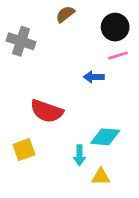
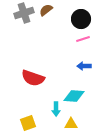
gray cross: (21, 41) -> (24, 13), moved, turned -36
blue arrow: (94, 77) -> (84, 66), moved
yellow square: (24, 150) -> (28, 123), moved

